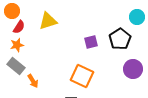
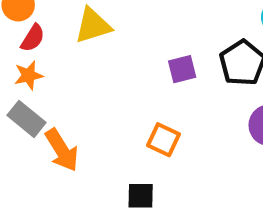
orange square: (82, 76) -> (163, 140), size x0.7
orange arrow: (33, 81) -> (62, 150), size x1.5

